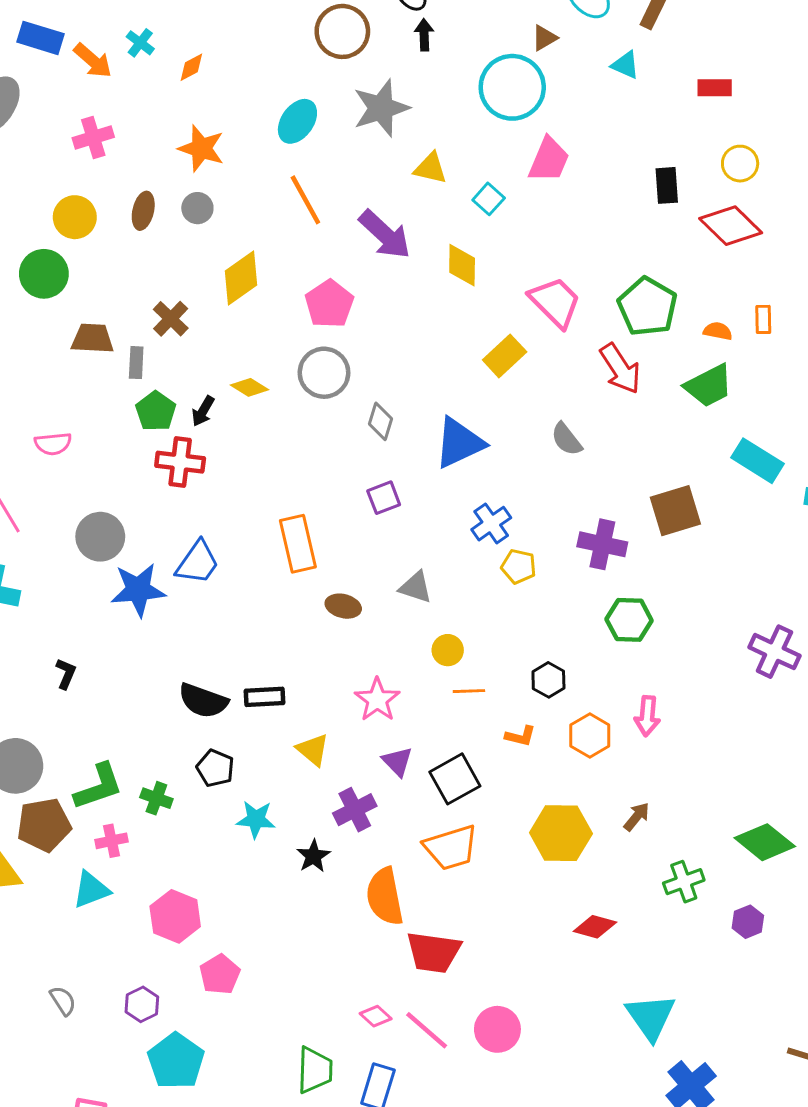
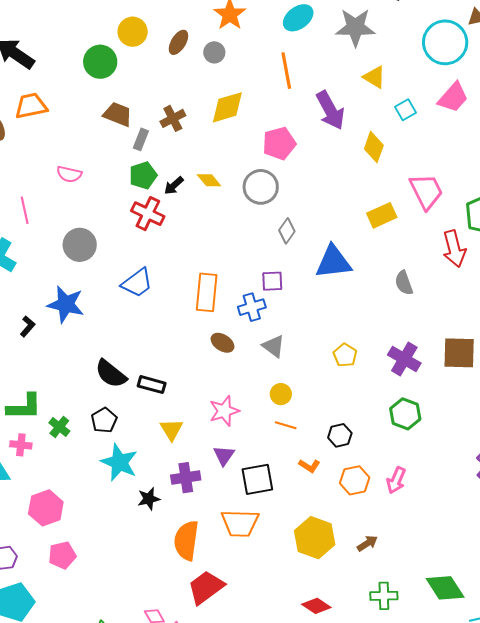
blue cross: (491, 524) -> (252, 307), moved
blue star: (138, 590) -> (66, 304), moved
cyan star: (256, 819) -> (119, 462), size x1.4
red trapezoid: (434, 952) -> (206, 587), turned 117

